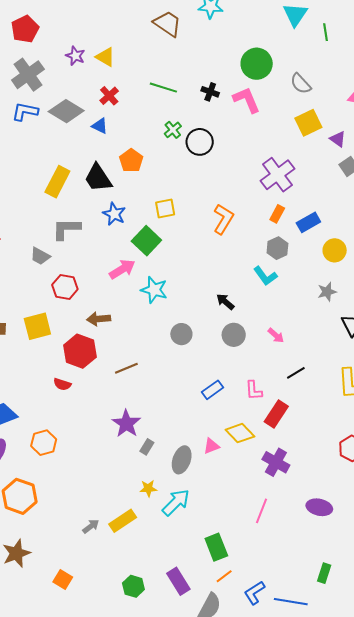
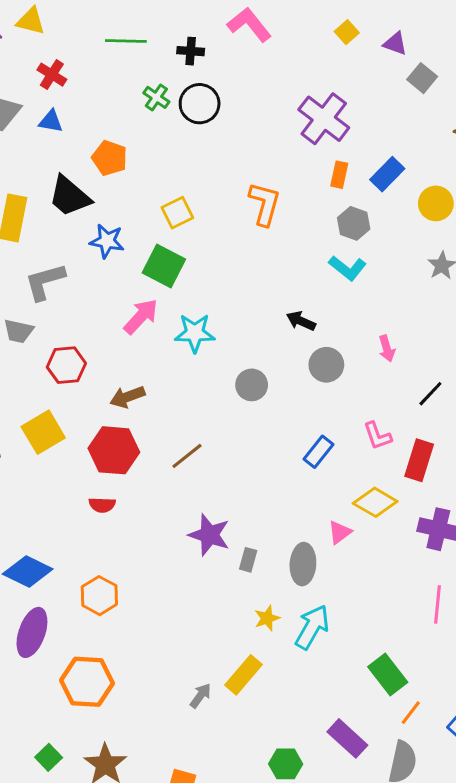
black cross: (210, 92) -> (191, 51), moved
yellow square: (308, 123) -> (347, 32), size x0.6
pink arrow: (276, 335) -> (387, 349), turned 48

